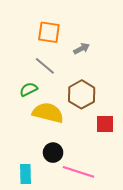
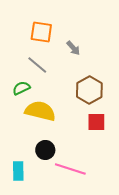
gray arrow: (82, 49) -> (73, 48), turned 77
brown hexagon: (82, 94) -> (89, 90), moved

